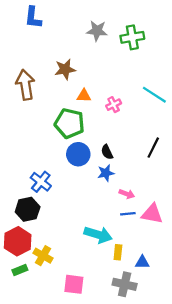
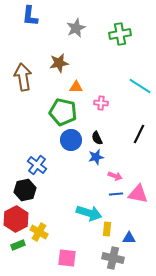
gray star: (97, 31) -> (76, 28), moved, turned -30
pink cross: (114, 105) -> (101, 103), moved, turned 32

